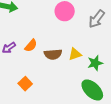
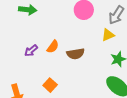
yellow triangle: (75, 54) -> (108, 35), moved

